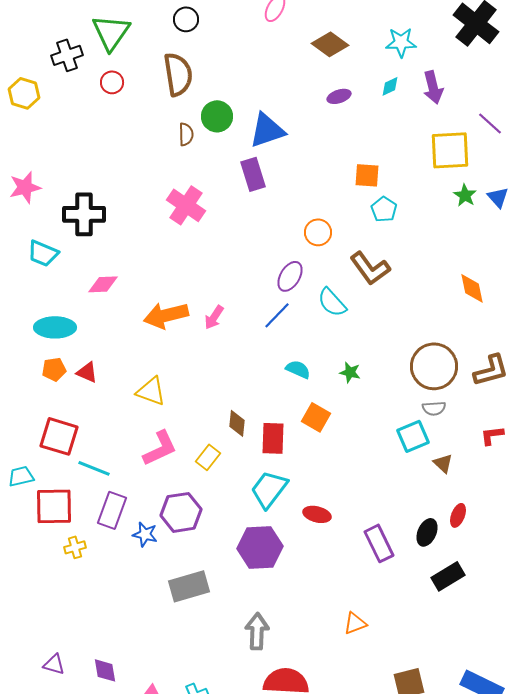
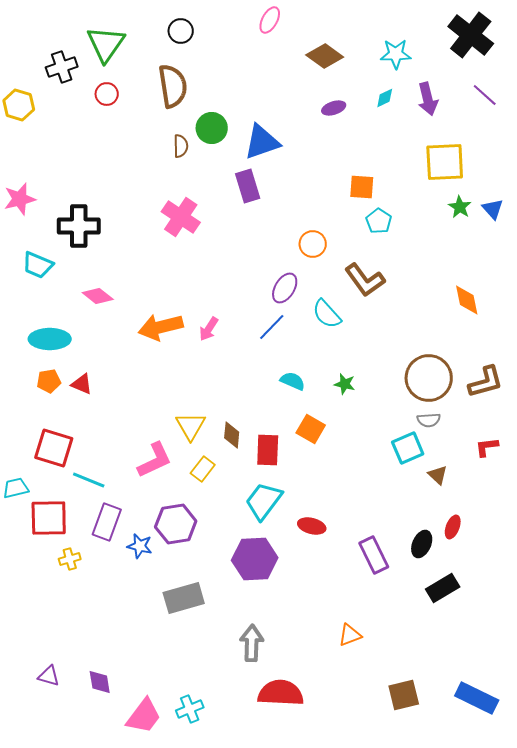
purple line: (490, 123) -> (485, 95), moved
pink diamond: (103, 284) -> (98, 296), turned 40
yellow triangle: (151, 391) -> (191, 426), moved, turned 40

